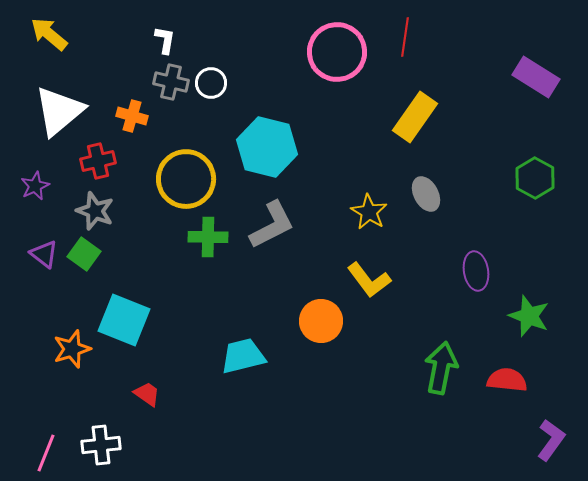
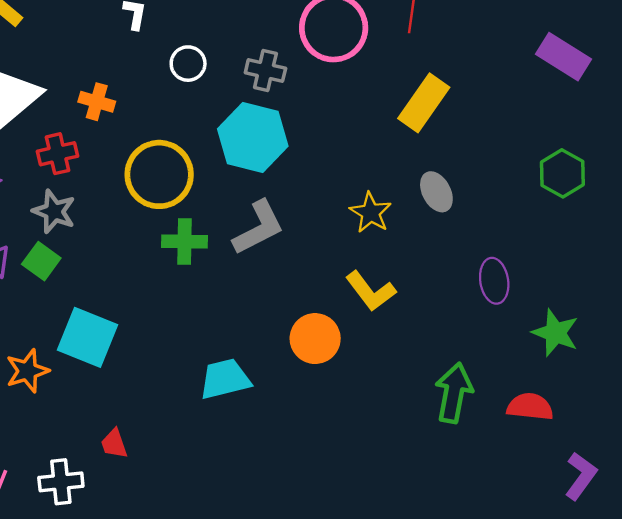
gray cross: (171, 82) -> (265, 70), moved
red trapezoid: (147, 394) -> (114, 444), moved, turned -144

